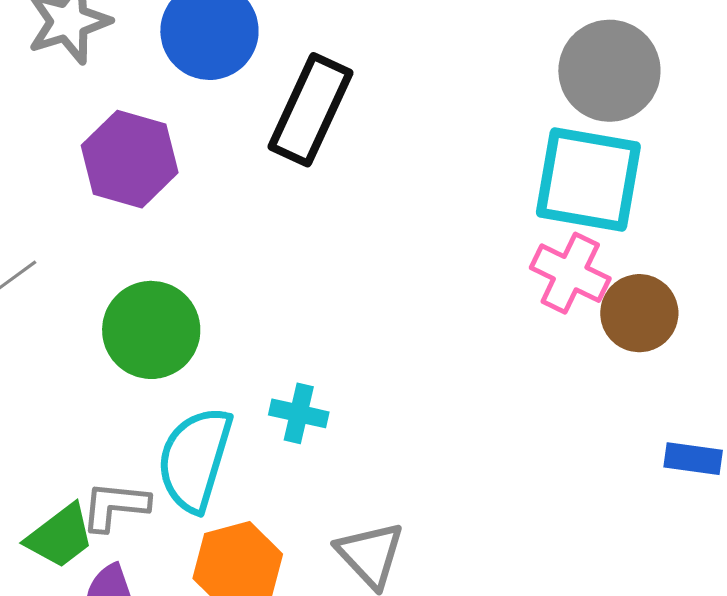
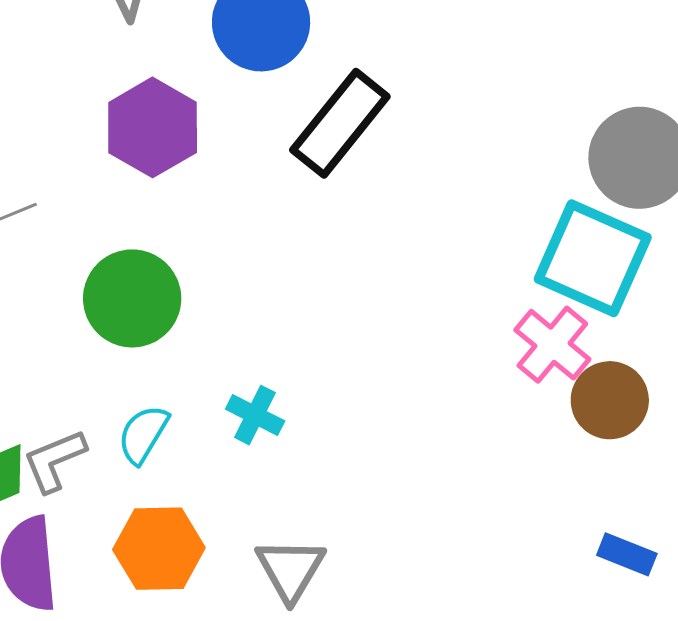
cyan semicircle: (195, 459) -> (143, 434), size x0.6
gray L-shape: (115, 506) -> (54, 461), turned -42

